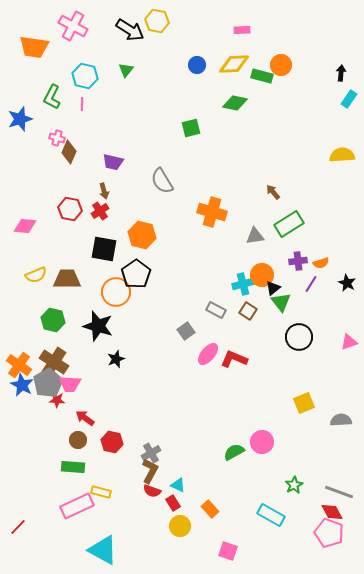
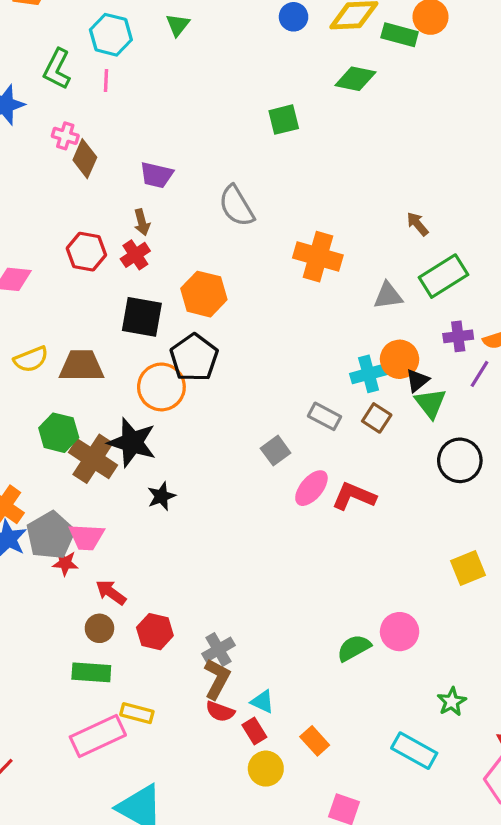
brown cross: (54, 362) -> (93, 459), moved

